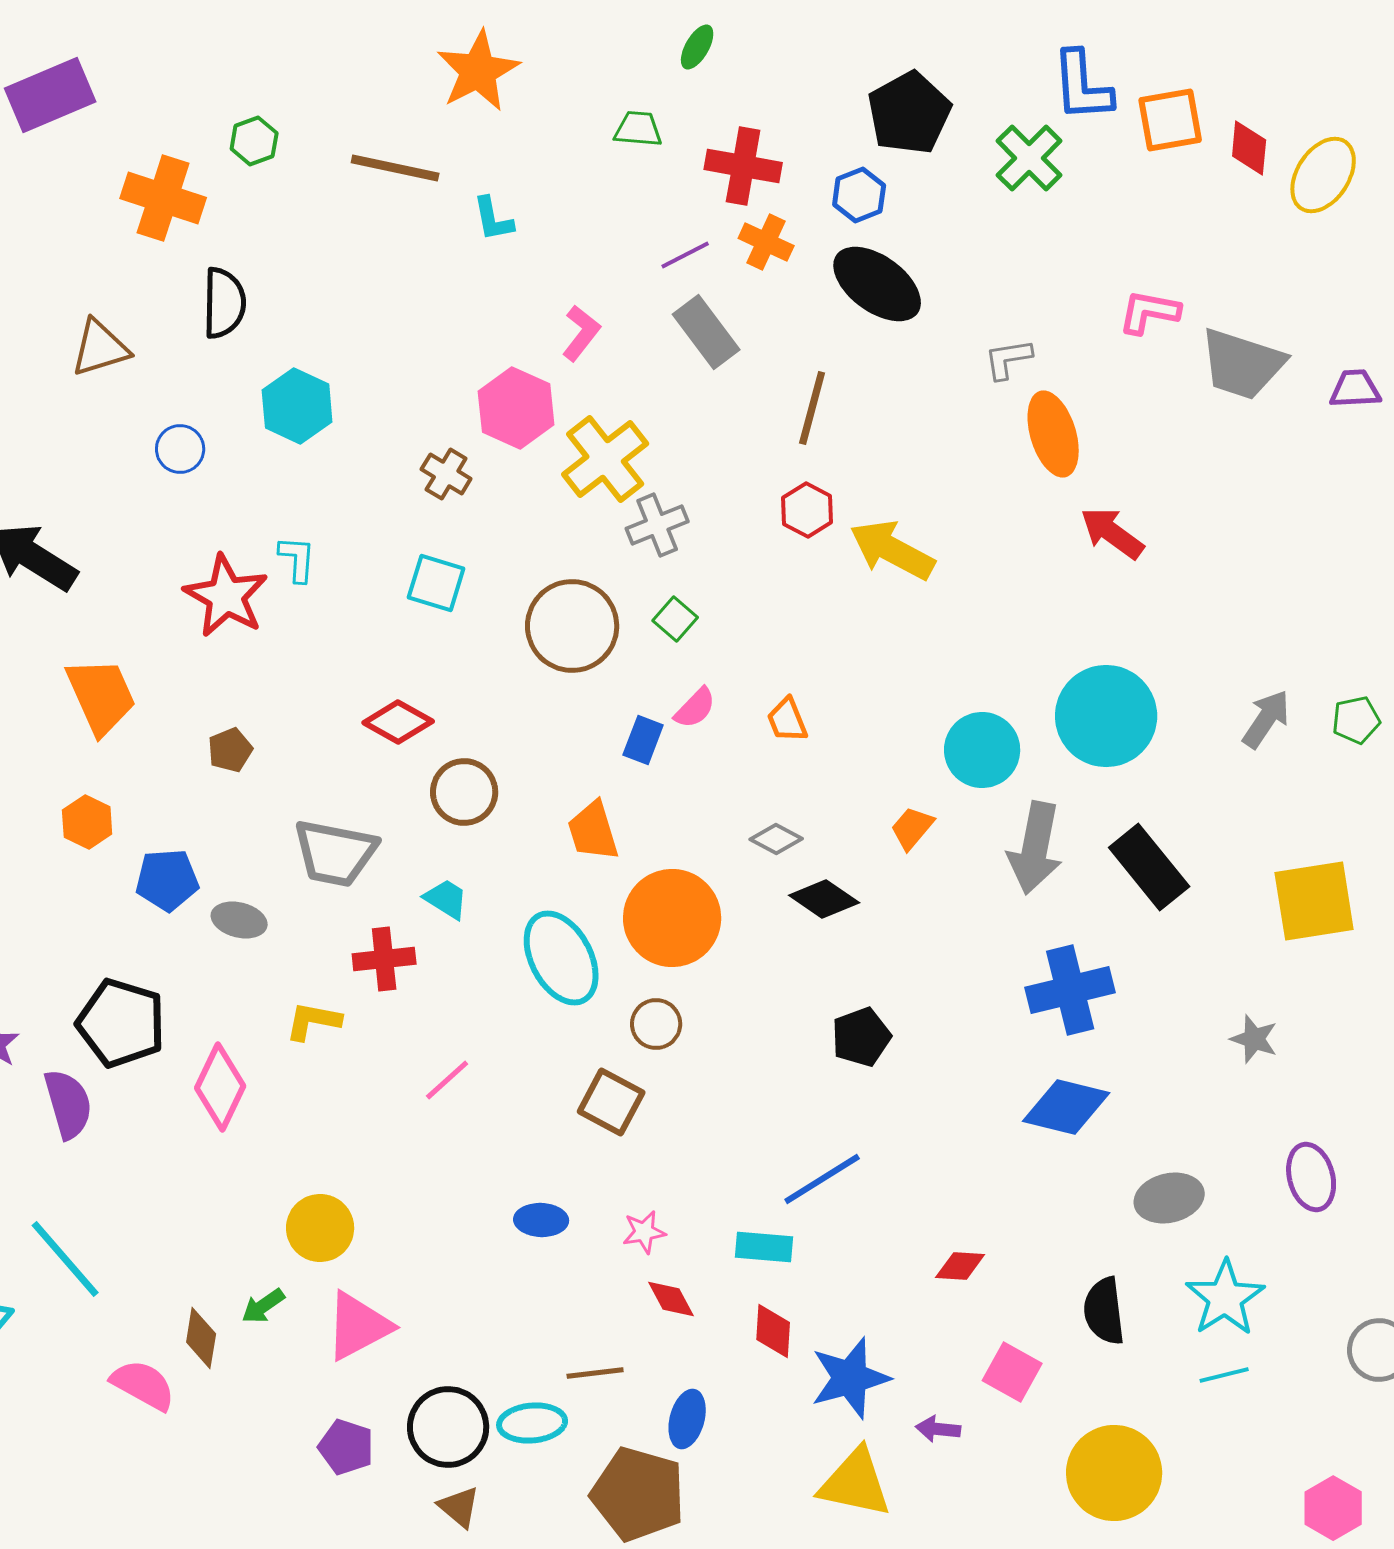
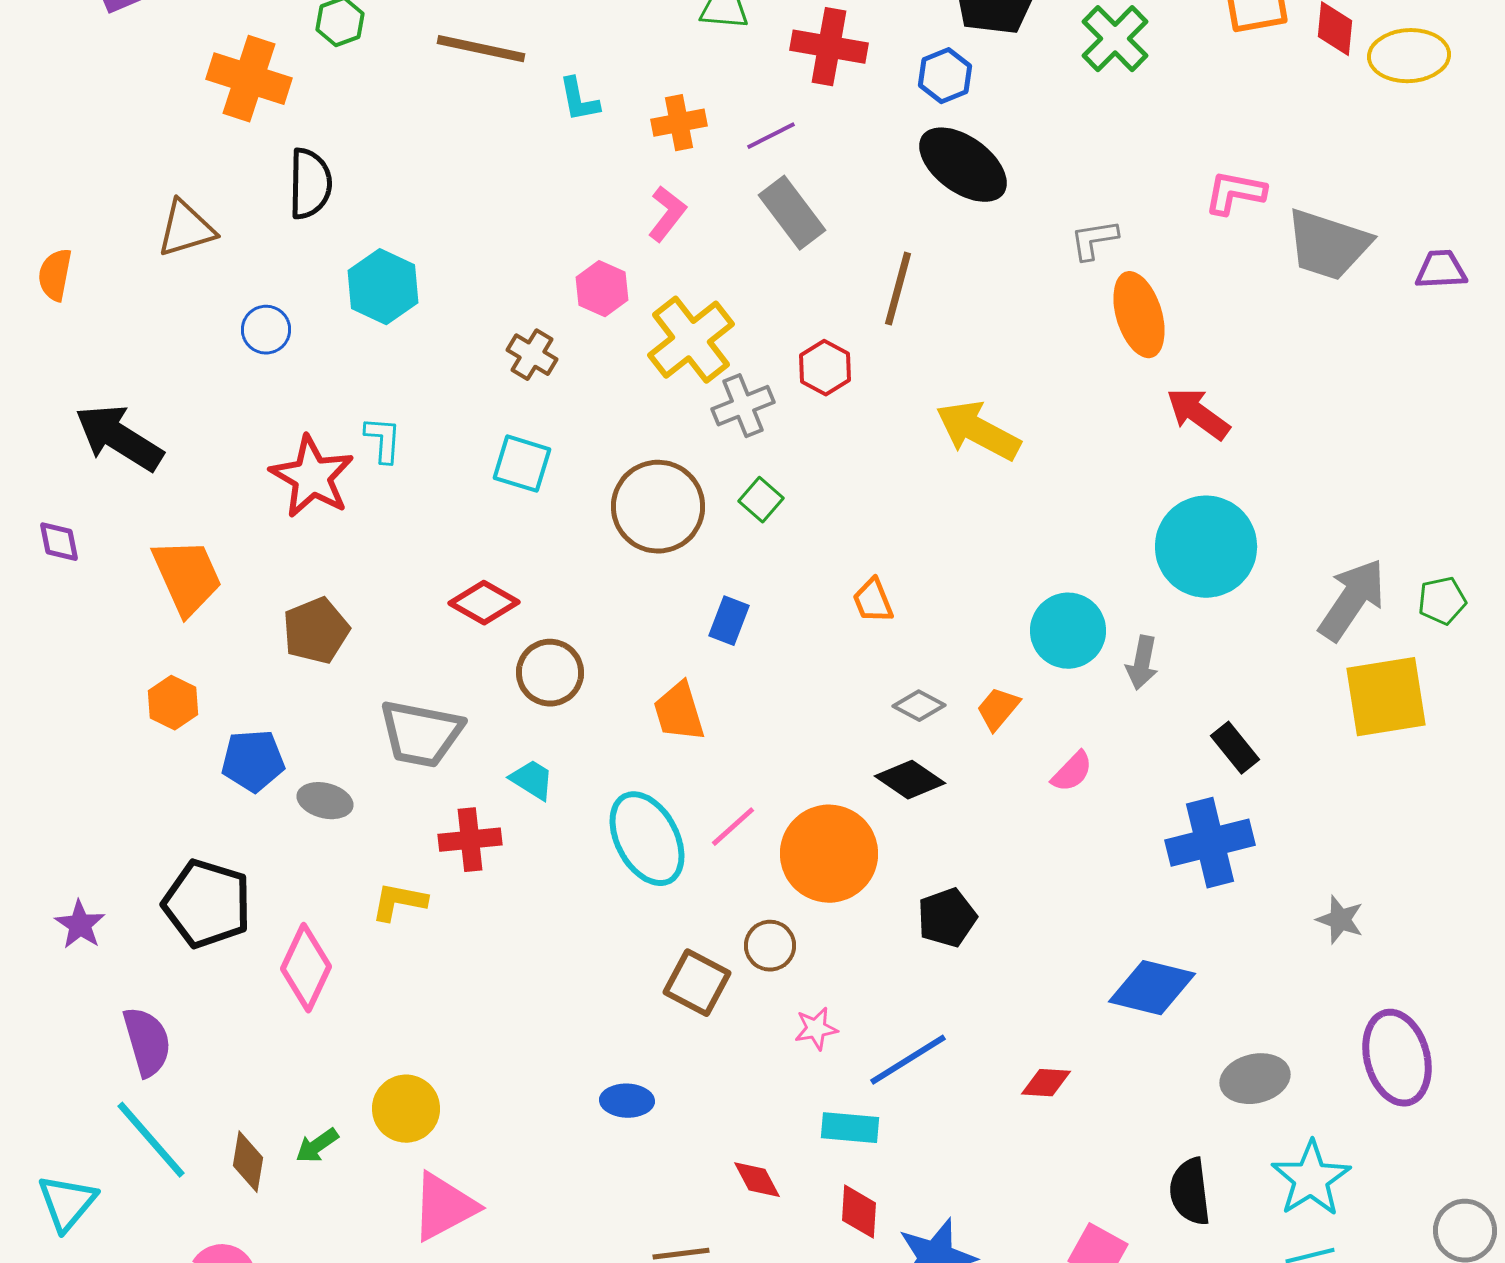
yellow ellipse: (1323, 175) -> (1409, 56), turned 54
orange cross: (766, 242) -> (679, 123), moved, turned -36
pink hexagon: (516, 408) -> (602, 289), size x0.7
red hexagon: (807, 510) -> (825, 368), moved
pink semicircle: (695, 708) -> (1072, 772), moved
cyan circle: (1106, 716) -> (1206, 547), moved
gray arrow: (1266, 719) -> (1352, 600), size x1.4
brown pentagon: (230, 750) -> (316, 631), size x1.5
gray diamond: (776, 839) -> (919, 706), moved
gray arrow: (1035, 848) -> (1142, 663), moved, size x0.6
black rectangle: (1149, 867) -> (1235, 748), size x0.6
yellow square: (1314, 901) -> (1386, 697), moved
orange circle: (672, 918) -> (829, 854), moved
blue cross: (1070, 990) -> (1210, 843), moved
brown circle: (656, 1024) -> (770, 946), moved
pink line: (447, 1080) -> (733, 827), moved
purple semicircle: (68, 1104) -> (147, 1042), moved
purple ellipse: (1311, 1177) -> (1397, 1058), size x1.4
pink star: (644, 1232) -> (816, 1029), moved
red diamond: (960, 1266) -> (1046, 1083), moved
green arrow: (263, 1306) -> (317, 1146), moved
brown diamond: (201, 1338) -> (248, 1162), moved

